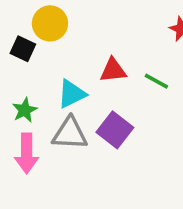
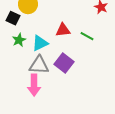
green star: (25, 110) -> (19, 40), moved
pink arrow: (27, 153) -> (34, 85), moved

